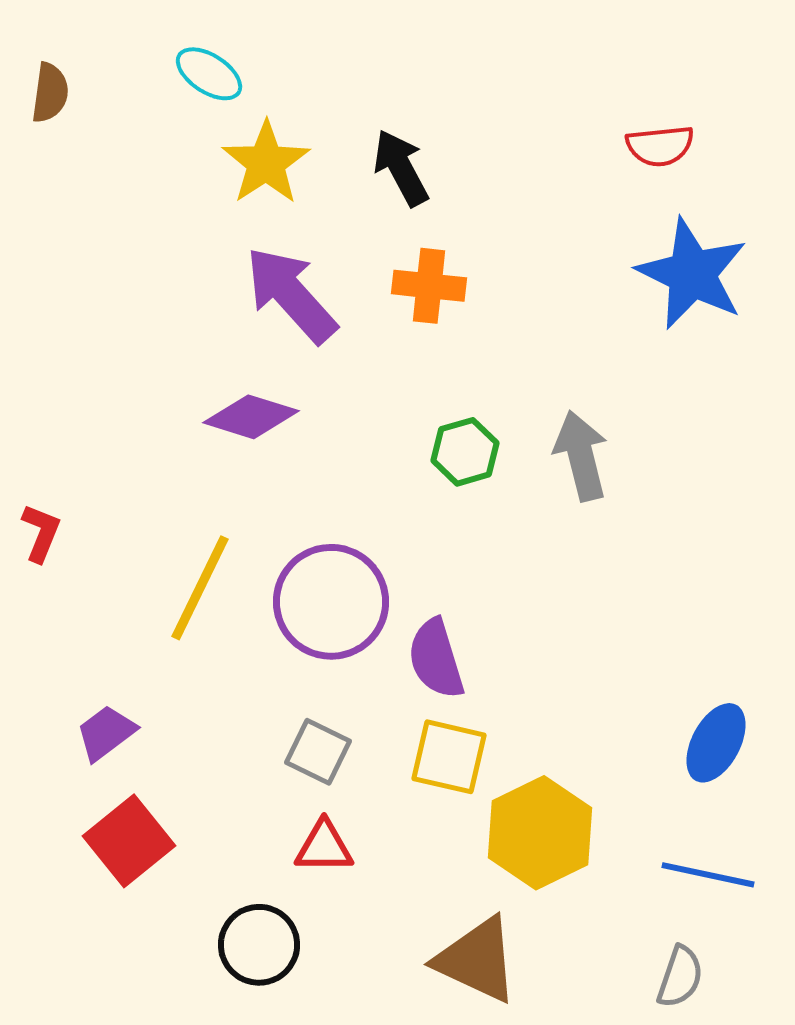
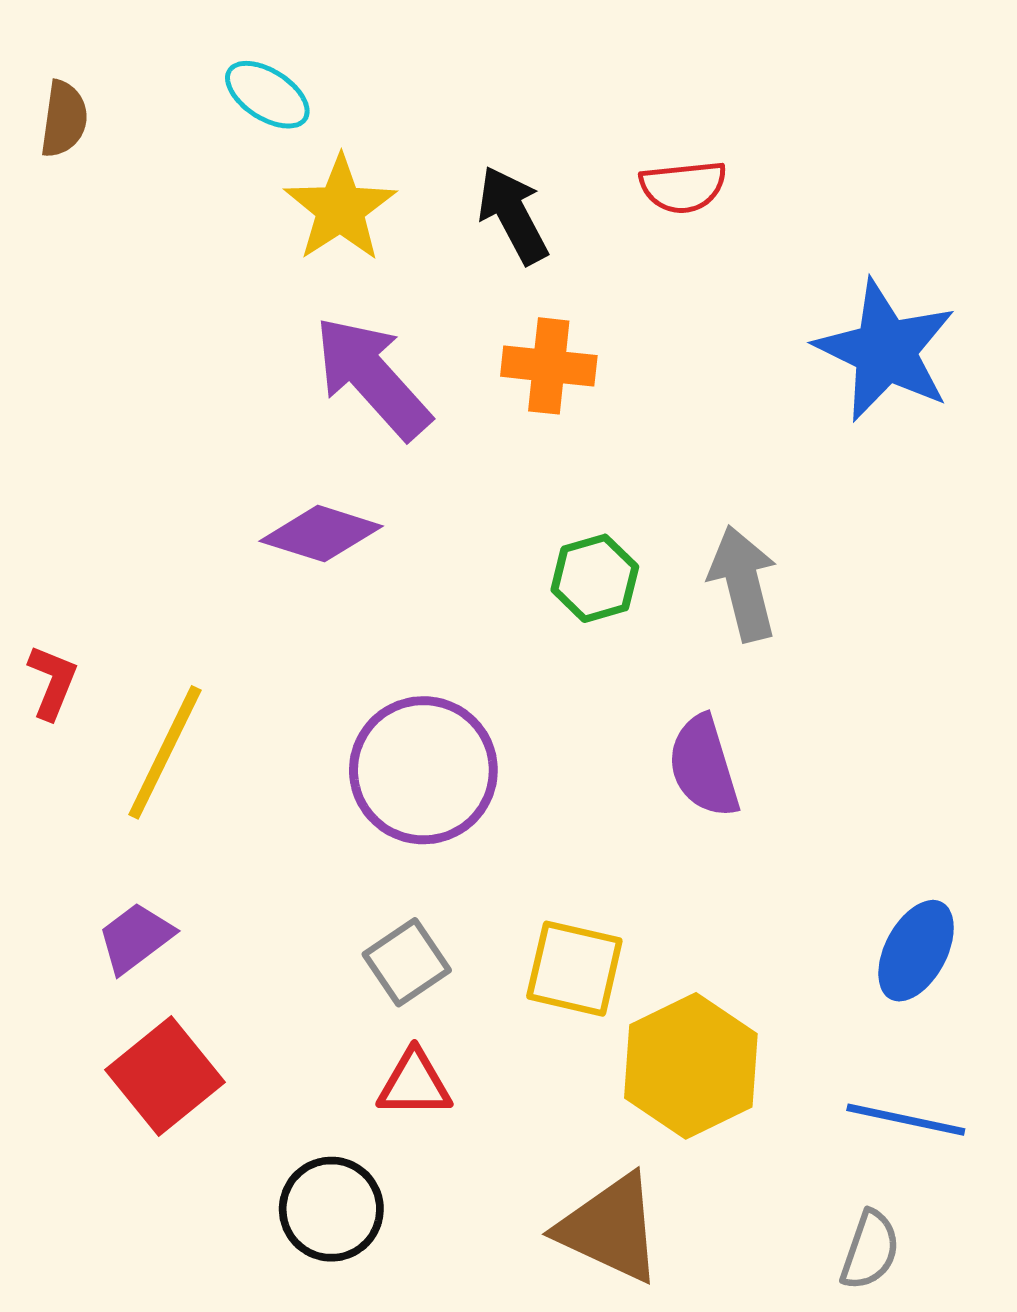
red semicircle: (660, 146) -> (683, 187), moved
yellow line: (200, 588) -> (165, 752), moved
purple semicircle: (436, 659) -> (704, 766), moved
gray square: (318, 752) -> (407, 962), turned 30

